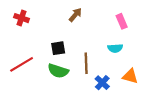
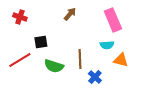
pink rectangle: (122, 21) -> (113, 20), size x1.6
black square: (58, 48) -> (41, 42), moved
orange triangle: (130, 76) -> (121, 60), moved

